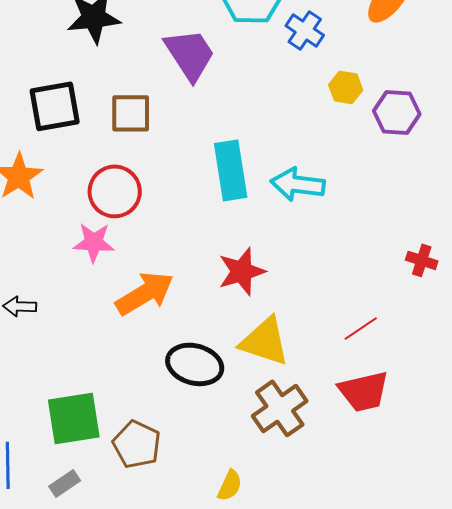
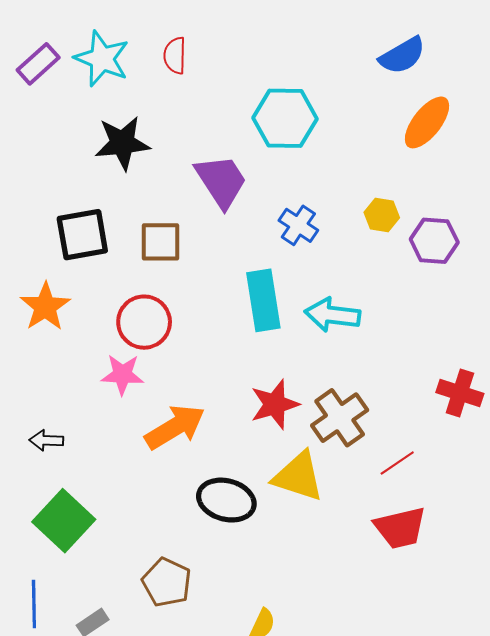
blue cross: (305, 30) -> (298, 225), moved
red cross: (422, 260) -> (460, 393), size x1.4
brown cross: (280, 408) -> (340, 418), moved
green square: (74, 418) -> (64, 521), moved, turned -38

